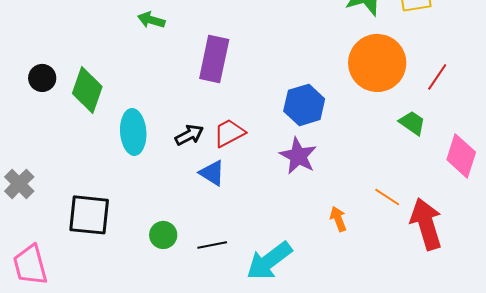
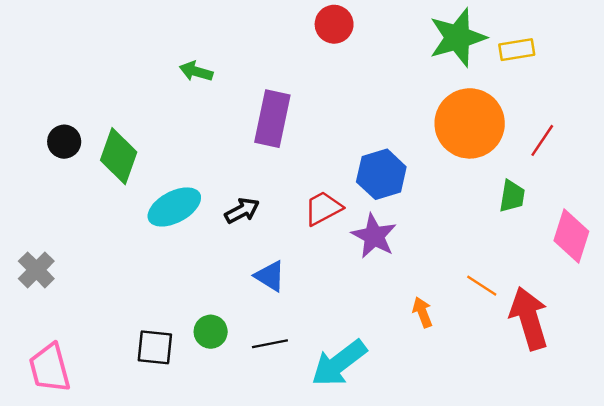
green trapezoid: (412, 123) -> (512, 196), turned 64
cyan ellipse: (133, 132) -> (174, 207), turned 66
red trapezoid: (229, 133) -> (323, 208), moved
blue triangle: (212, 173) -> (270, 276), moved
black square: (89, 215) -> (155, 347), moved, size x0.7

